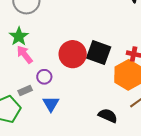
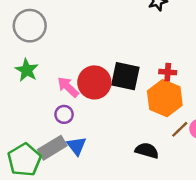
pink arrow: (25, 54) -> (68, 87), moved
gray rectangle: (25, 90) -> (52, 148), moved, size x1.6

